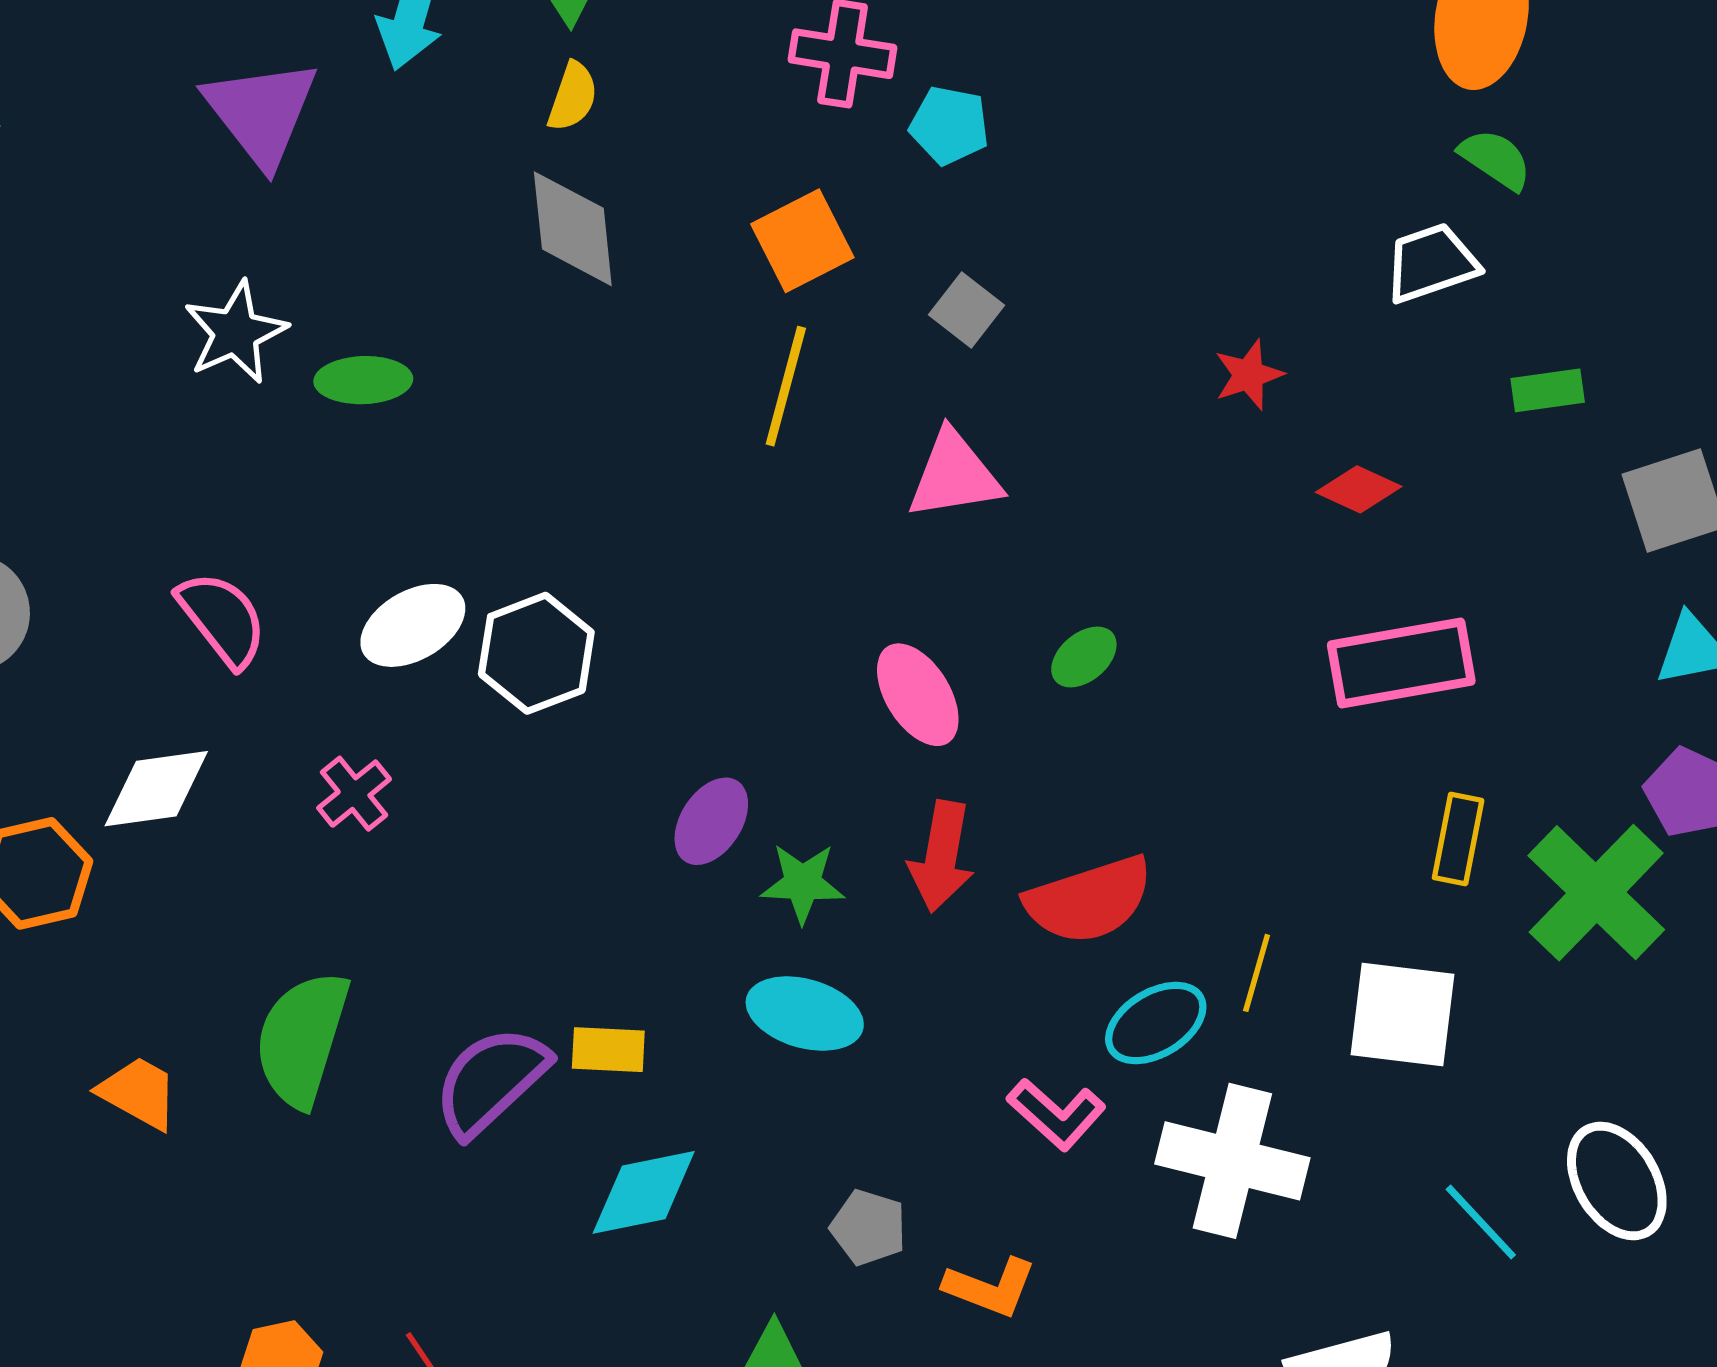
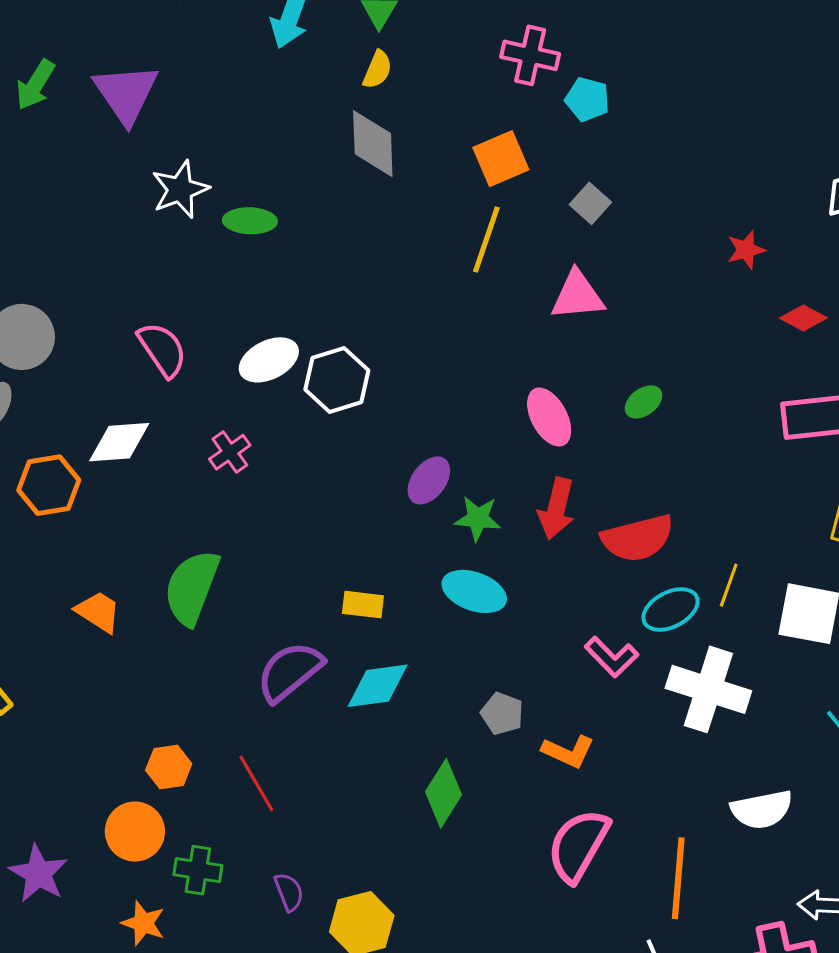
purple triangle: (261, 112) -> (126, 93), moved
purple semicircle: (491, 1081) -> (290, 671), moved

